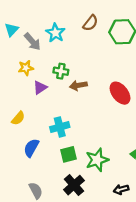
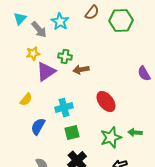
purple triangle: (40, 88) -> (46, 72), size x1.5
red ellipse: (120, 93) -> (106, 102), moved
green star: (97, 160) -> (111, 138), moved

